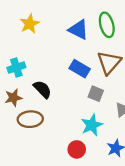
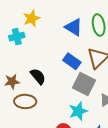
cyan cross: (16, 68) -> (17, 37), moved
gray square: (96, 94) -> (84, 84), size x1.6

